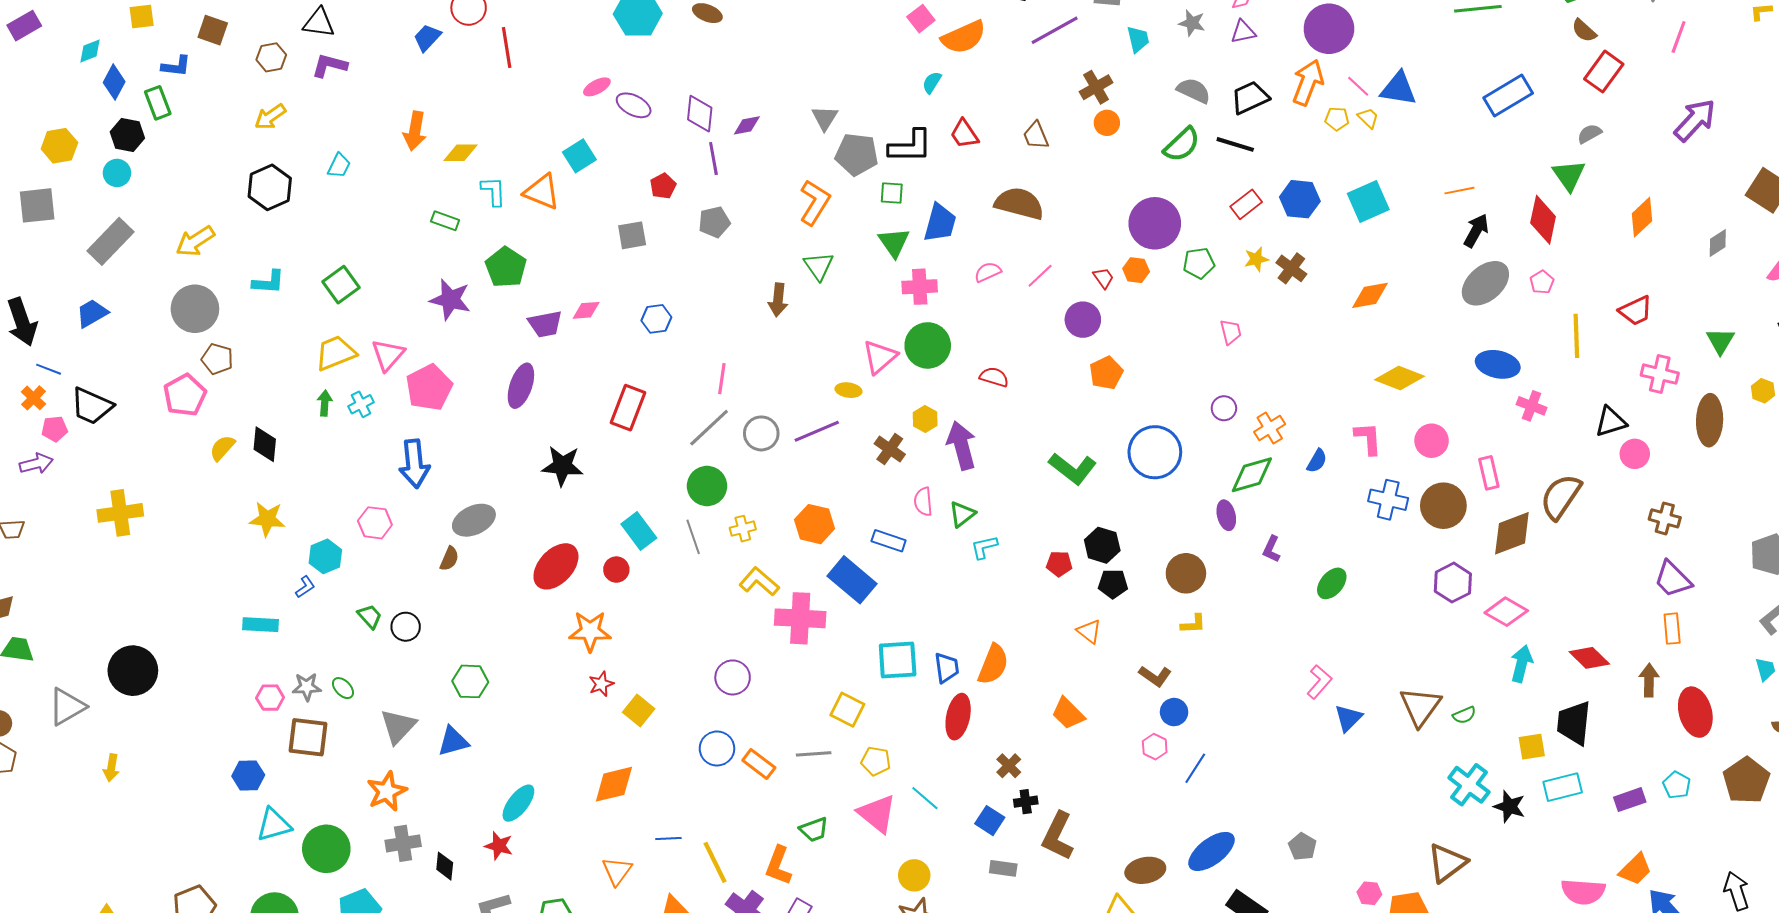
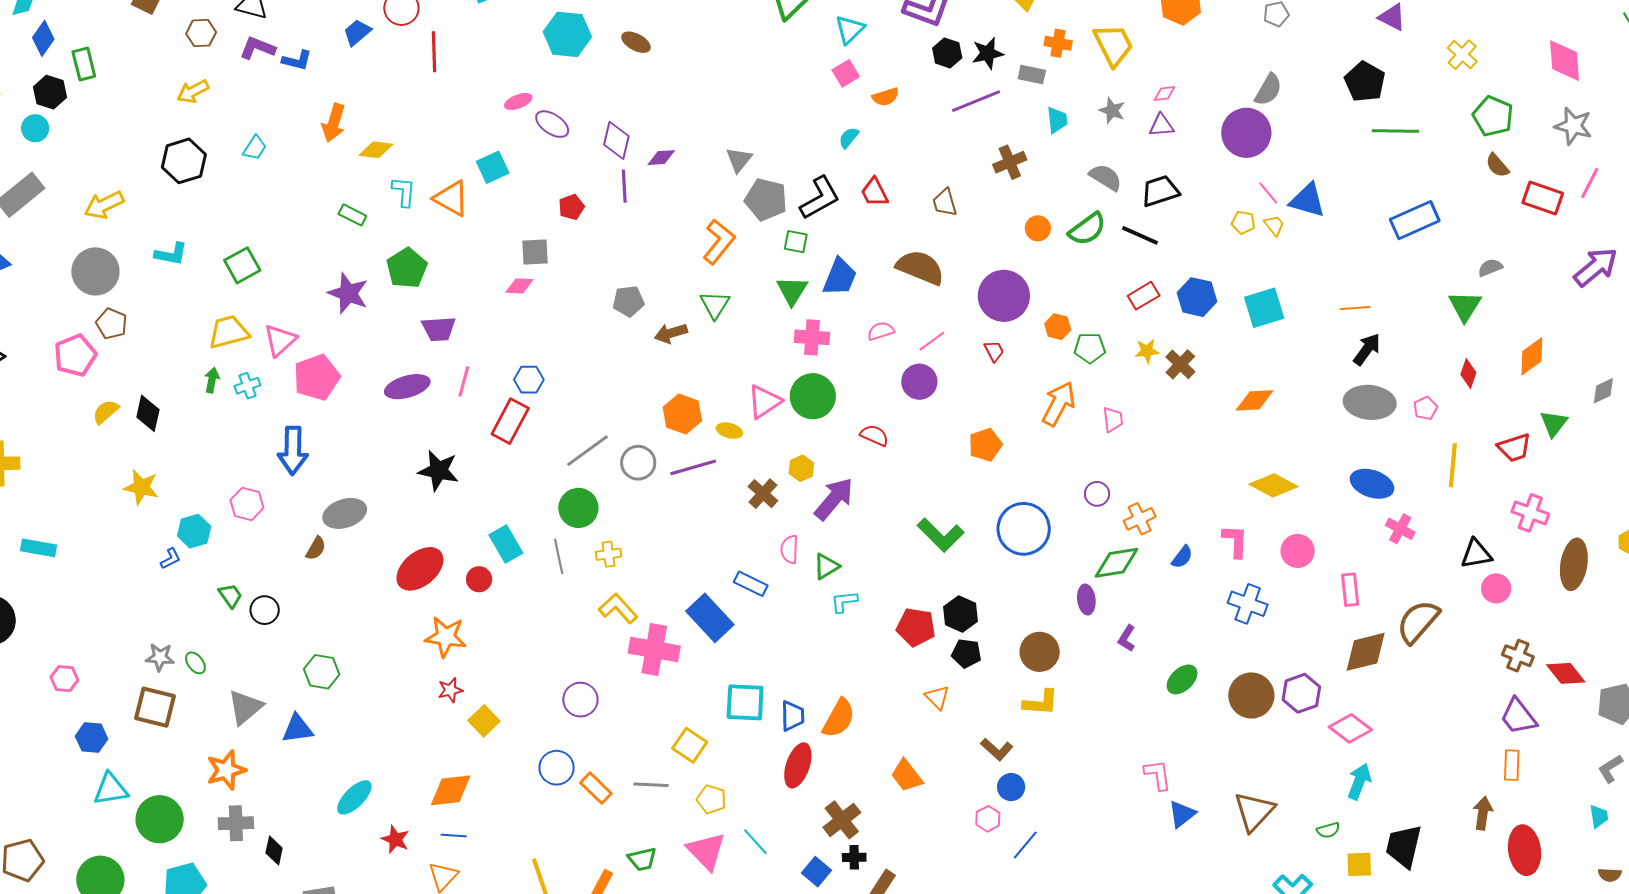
orange semicircle: (964, 37) -> (886, 97), size x0.6
blue L-shape: (176, 66) -> (297, 60), moved
red rectangle: (1604, 72) -> (1543, 198), moved, turned 66
orange arrow: (1308, 82) -> (1059, 404), moved
orange circle: (1107, 123) -> (1038, 228), moved
black L-shape: (910, 146) -> (820, 198), turned -36
red diamond: (1543, 220) -> (1468, 373), moved, size x0.6
gray pentagon: (714, 222) -> (628, 301), moved
purple circle: (1155, 223) -> (1004, 296), moved
orange hexagon: (1136, 270) -> (1058, 327), moved
gray ellipse: (1485, 283) -> (1370, 402), turned 39
brown arrow: (778, 300) -> (671, 333), turned 60
pink diamond: (586, 310) -> (519, 286), moved
blue hexagon: (656, 319) -> (529, 380), moved
purple circle: (1083, 320) -> (919, 382), moved
green triangle: (1720, 341) -> (1554, 423), moved
pink line: (722, 379) -> (464, 381), moved
purple ellipse: (521, 386) -> (407, 387), turned 48
purple arrow: (961, 445) -> (834, 499), turned 48
brown circle: (1443, 506) -> (1251, 695), moved
orange hexagon: (815, 524) -> (682, 414), moved
red pentagon: (1059, 564) -> (916, 627), size x1.5
yellow L-shape: (1193, 624) -> (1041, 703), size x1.4
cyan rectangle: (261, 625) -> (39, 548), moved
red diamond: (1589, 658) -> (1566, 673), moved
pink L-shape: (1319, 682) -> (1158, 775), turned -56
pink hexagon: (270, 698) -> (64, 679), moved
green semicircle: (1464, 715) -> (1328, 830), moved
brown cross: (1009, 766) -> (842, 820), size x1.5
blue line: (668, 839) -> (454, 835), moved
red star: (499, 846) -> (395, 839), moved

